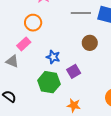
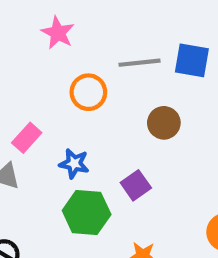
orange circle: (33, 23) -> (88, 92), moved
blue star: (53, 57) -> (74, 164), moved

